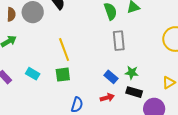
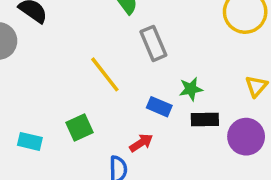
yellow line: (64, 50) -> (105, 74), moved
red arrow: (107, 98) -> (141, 143), moved

